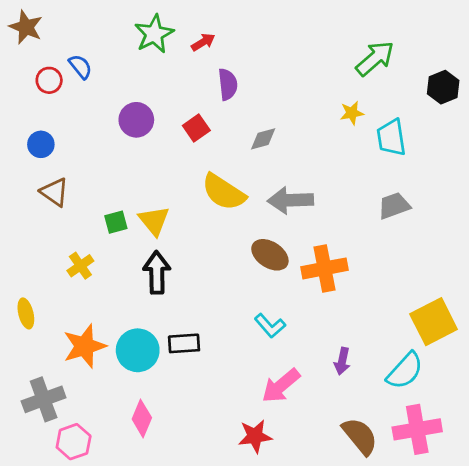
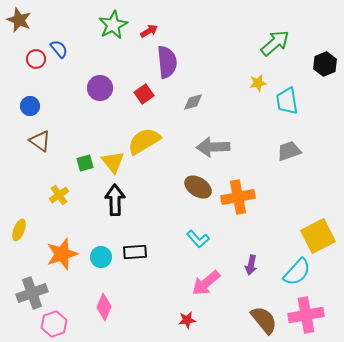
purple semicircle: (228, 84) -> (167, 62), size x1.4
yellow semicircle: (224, 192) -> (144, 141), moved, turned 116
yellow ellipse: (26, 313) -> (19, 230), turned 35
cyan circle: (138, 350) -> (101, 257), size x0.7
red star: (255, 436) -> (187, 320), size x0.7

